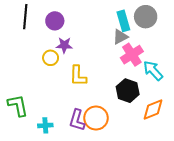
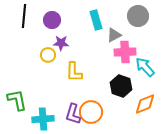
cyan rectangle: (123, 21) -> (96, 20), moved
pink cross: (132, 55) -> (125, 52), turned 30
cyan cross: (45, 125) -> (43, 119), size x1.5

